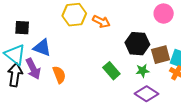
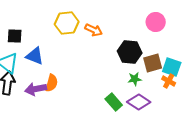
purple arrow: (33, 69) -> (36, 89), moved, turned 105
green rectangle: (111, 71) -> (114, 102), moved
orange semicircle: (59, 75) -> (52, 83), turned 36

